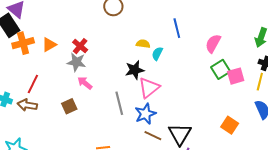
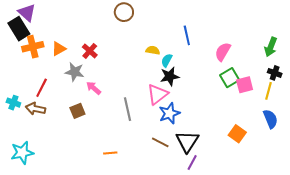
gray star: (76, 62) -> (75, 72), moved
black star: (135, 70) -> (170, 76), moved
blue star: (145, 114) -> (169, 113), moved

